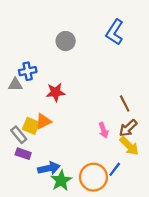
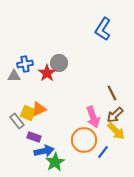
gray circle: (66, 41) -> (59, 63), moved
red star: (56, 92) -> (47, 73), moved, turned -30
pink arrow: (104, 130) -> (93, 117), size x1.5
purple rectangle: (23, 154) -> (34, 137), moved
orange circle: (93, 177) -> (84, 140), moved

